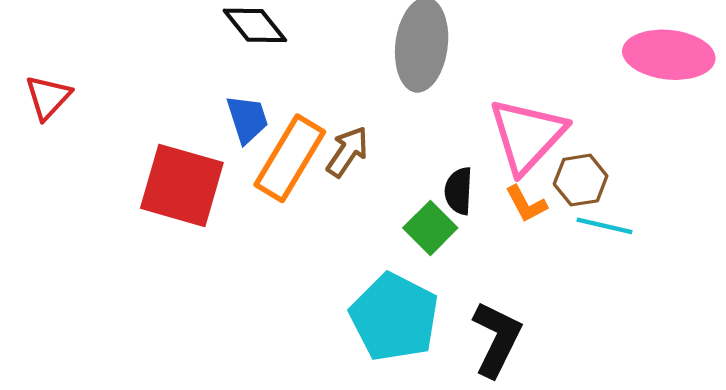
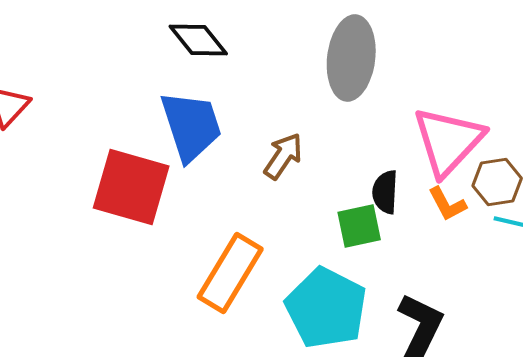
blue trapezoid: (247, 119) -> (191, 126), size x1.6
orange rectangle: (290, 158) -> (230, 273), moved
green square: (430, 228) -> (359, 226), turned 33

